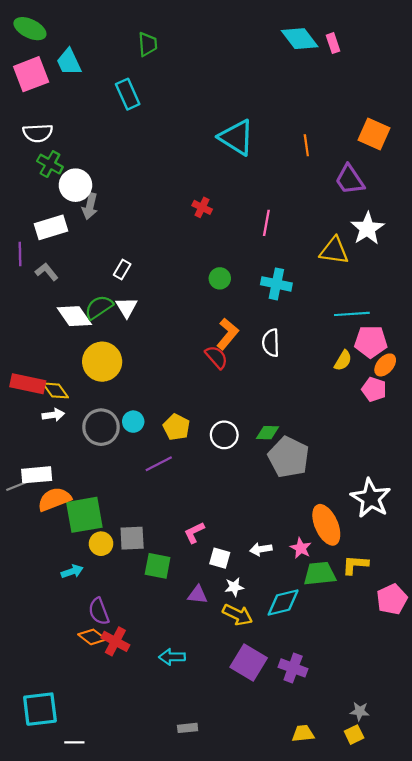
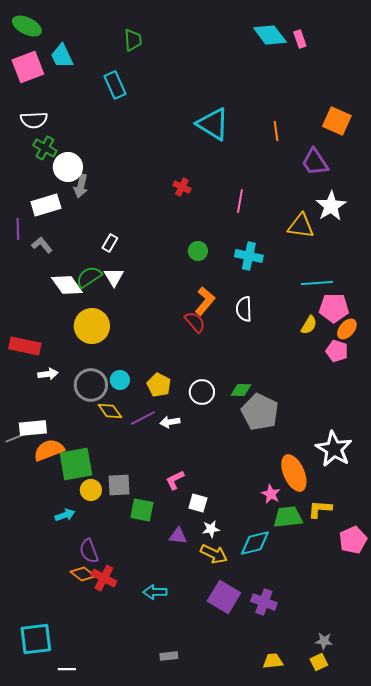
yellow diamond: (55, 390) -> (110, 411), moved
white arrow: (261, 549) -> (170, 422), moved

